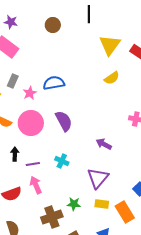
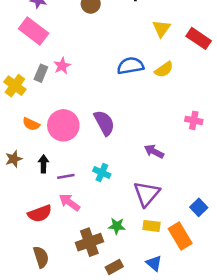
yellow triangle: (110, 45) -> (161, 29), size x0.7
blue semicircle: (54, 83) -> (130, 66), moved
pink star: (30, 93) -> (62, 66), moved
pink arrow: (36, 185) -> (70, 202), turned -30

